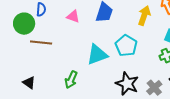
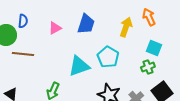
pink triangle: (73, 17) -> (55, 28), turned -48

